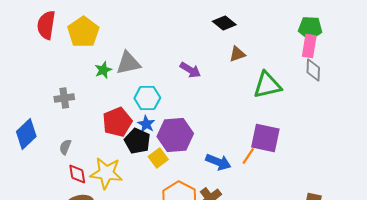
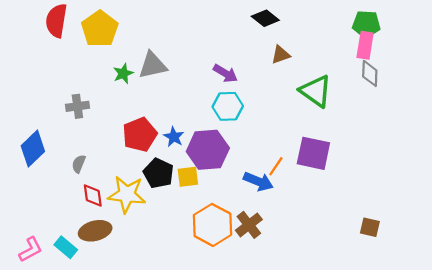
green triangle: (267, 85) -> (316, 91), turned 48
cyan hexagon: (147, 98) -> (228, 106), moved
black pentagon: (137, 141) -> (158, 173), moved
orange line: (248, 156) -> (276, 166), moved
yellow square: (158, 158) -> (188, 177), turned 30

